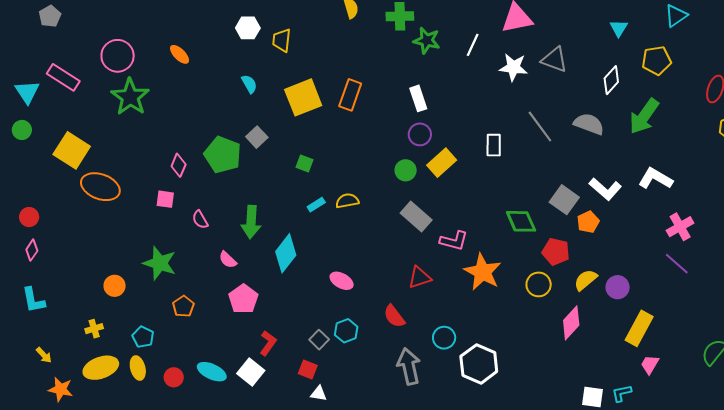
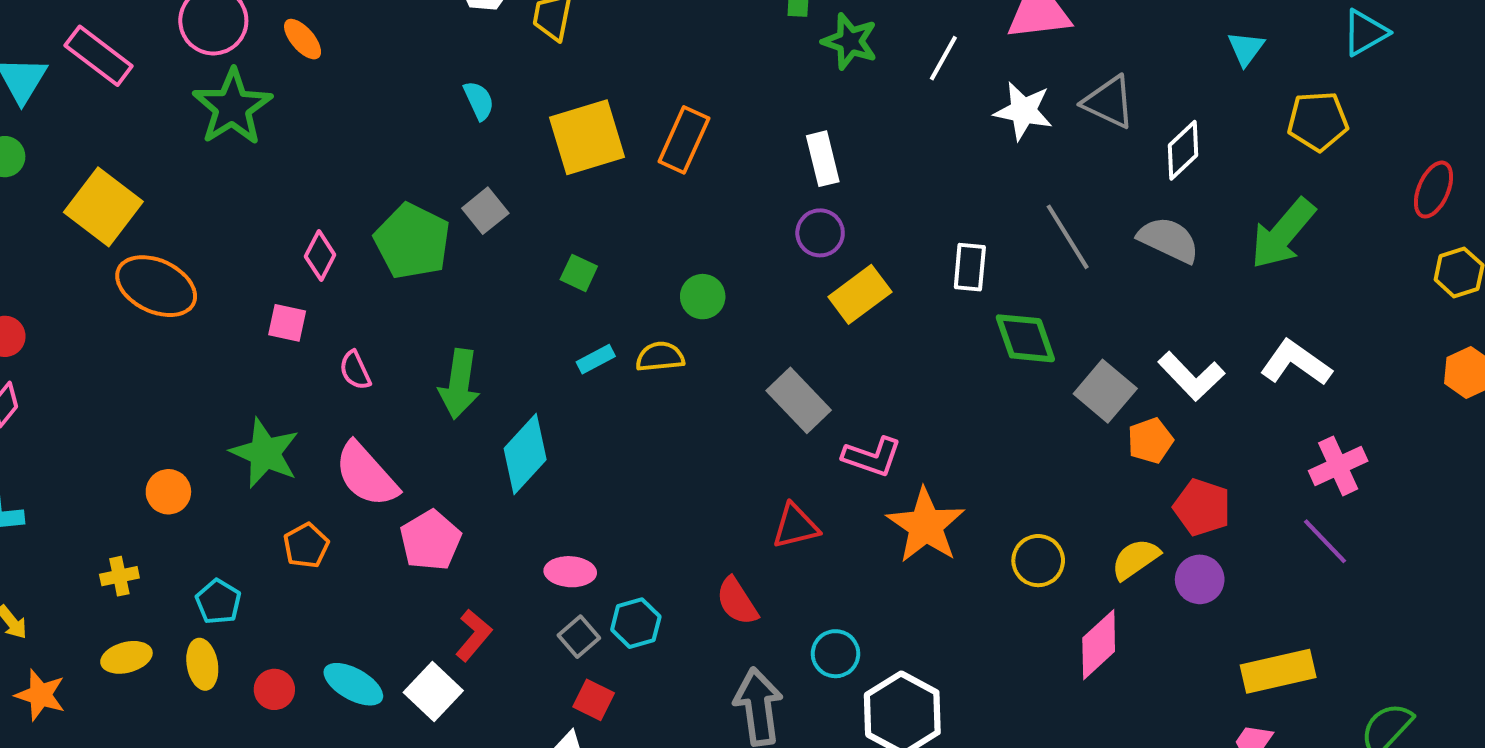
orange ellipse: (180, 54) -> (303, 39), moved
white diamond: (611, 80) -> (1183, 150), moved
green circle: (406, 170) -> (703, 297), moved
green diamond: (521, 221) -> (1025, 338), moved
red pentagon: (556, 252) -> (1202, 507), moved
pink semicircle: (228, 260) -> (366, 475), moved, size x1.8
pink ellipse: (342, 281) -> (570, 572), moved, turned -30
yellow rectangle: (639, 328) -> (1278, 671), moved, turned 44
yellow ellipse: (101, 368) -> (126, 657), size x0.7
red square: (308, 369) -> (594, 700), moved

